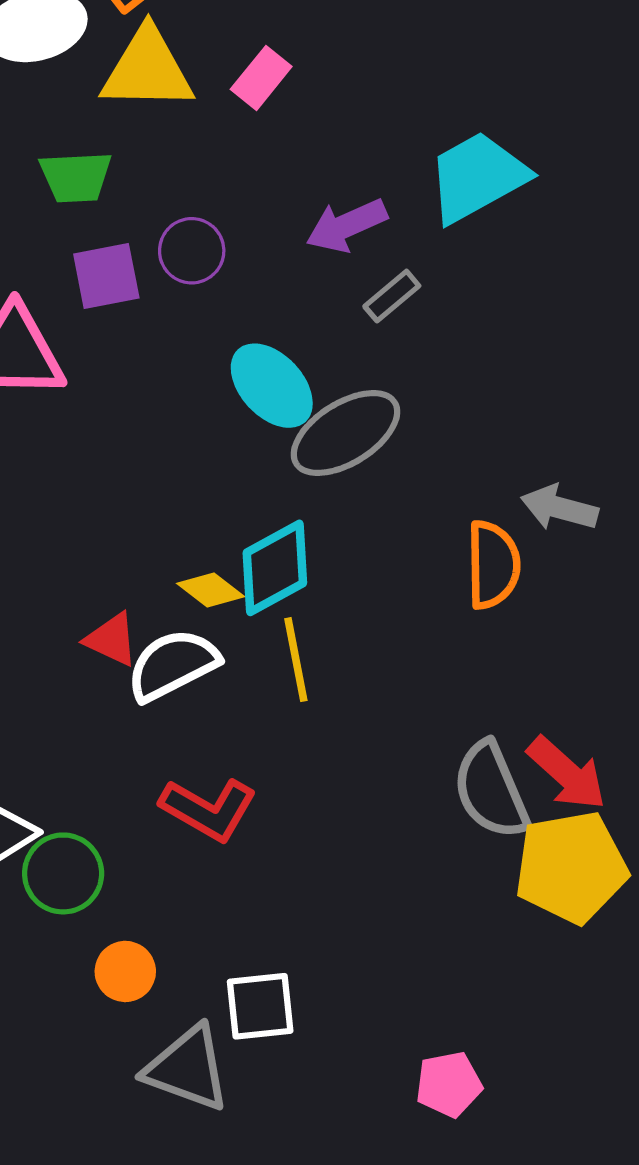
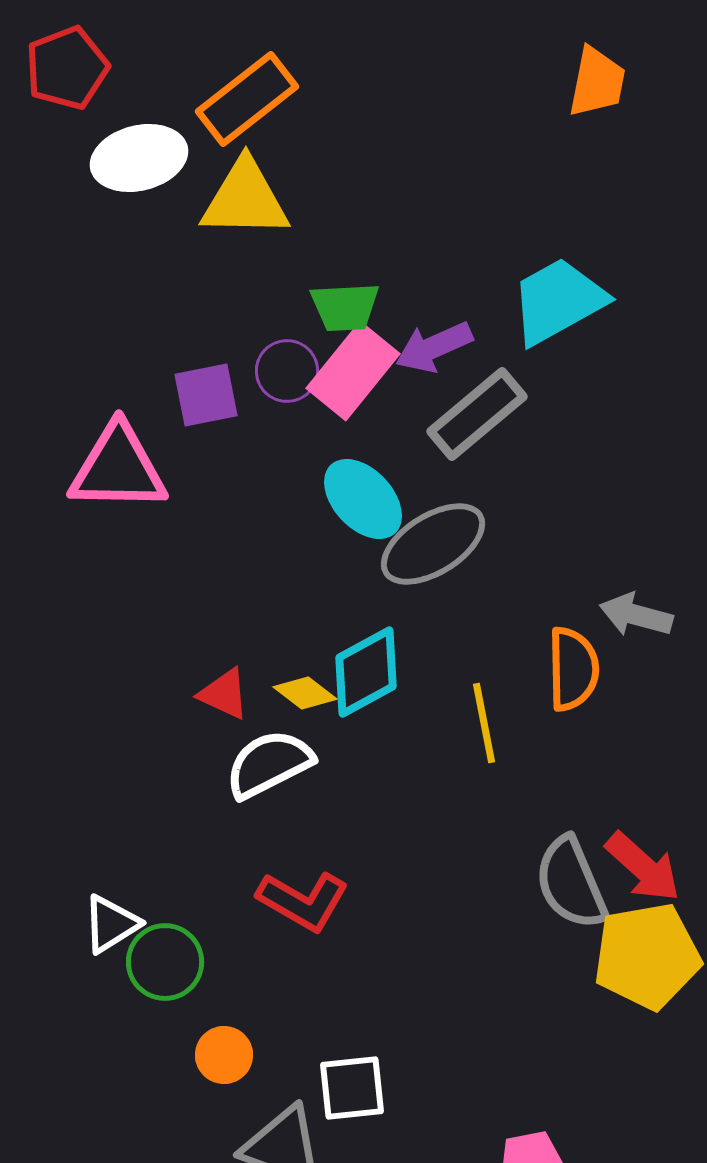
pink rectangle: (261, 78) -> (353, 371), moved, size x1.6
green trapezoid: (76, 177) -> (345, 307), moved
gray rectangle: (392, 296) -> (477, 414), size x1.8
red triangle: (112, 640) -> (224, 694), moved
yellow line: (296, 660) -> (484, 723), moved

